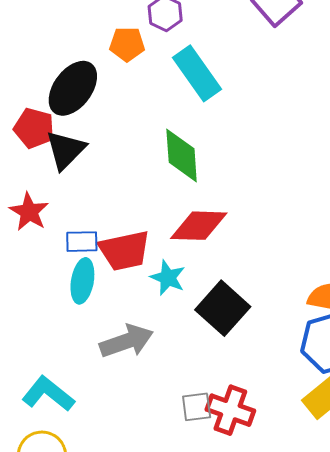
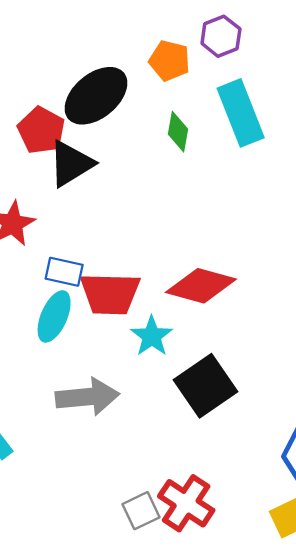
green diamond: (182, 155) -> (178, 132), moved, size x0.6
gray square: (197, 407) -> (141, 511), moved, turned -32

